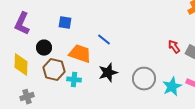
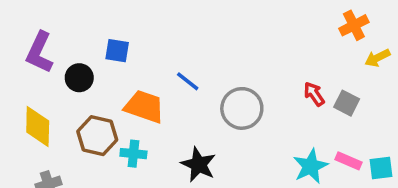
black circle: (44, 48) -> (79, 78), moved
black star: (108, 73) -> (198, 164), moved, turned -30
gray circle: (144, 79) -> (242, 108), moved

